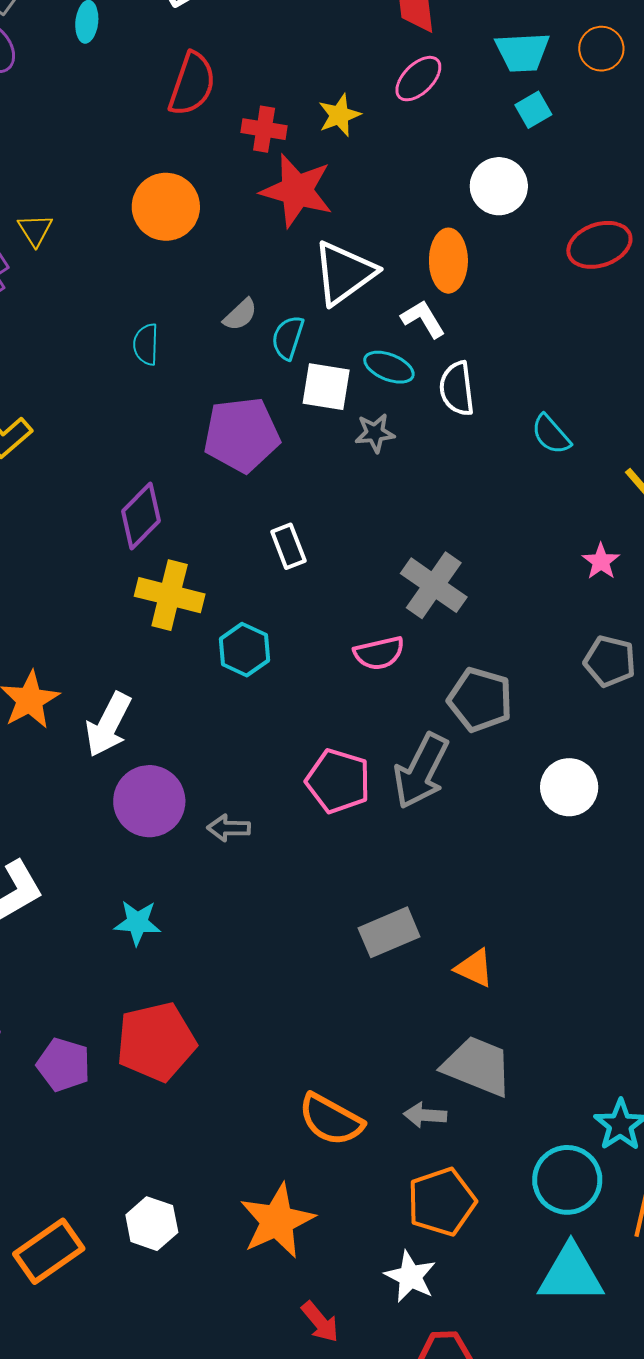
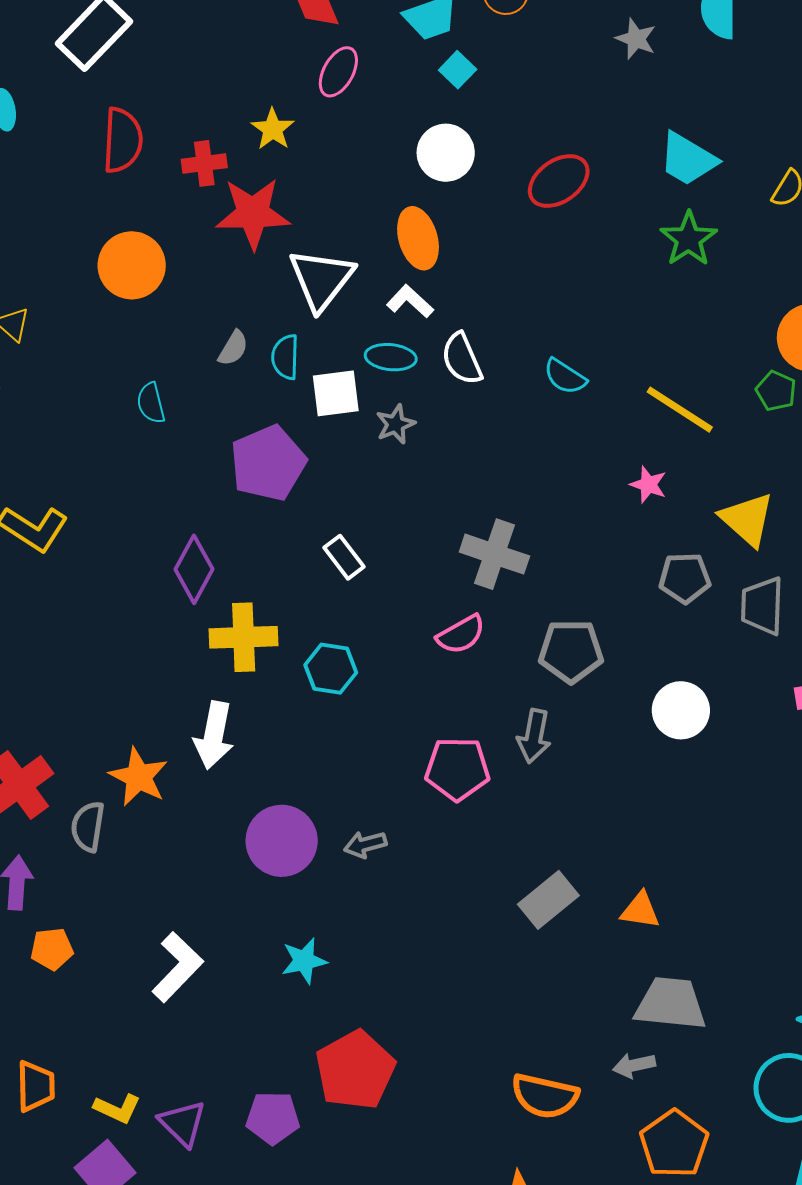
white arrow: (108, 725) -> (214, 735), moved
gray arrow: (421, 771) -> (534, 736), size x0.7

